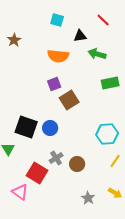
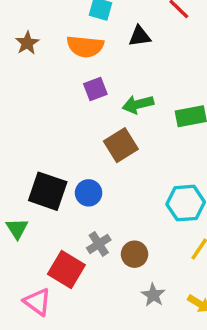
green arrow: (97, 54) -> (138, 104), moved, turned -30
orange semicircle: (58, 56) -> (85, 46), moved
purple square: (54, 84) -> (95, 89), moved
gray star: (88, 198) -> (153, 295), moved

